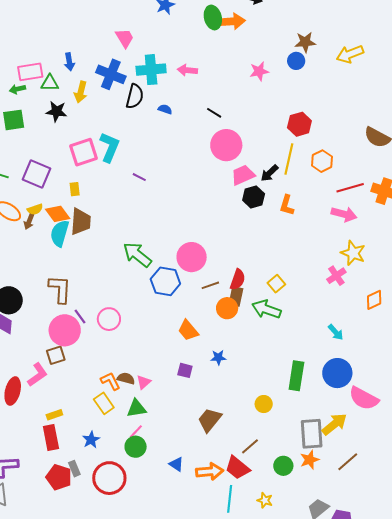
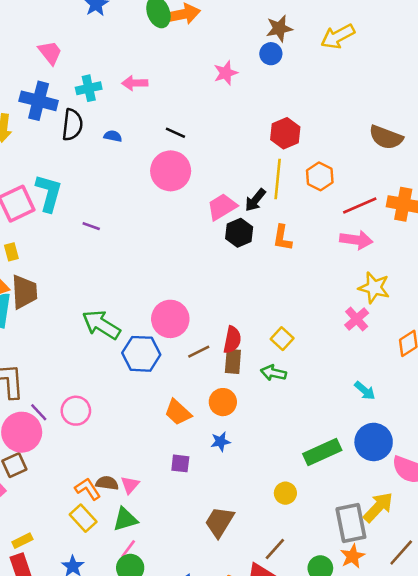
cyan cross: (151, 70) -> (89, 88), size x0.7
pink circle: (226, 145) -> (171, 171), moved
orange circle: (227, 308) -> (223, 402), moved
green arrow: (266, 309) -> (273, 373), size x0.7
green rectangle: (296, 376) -> (322, 452), turned 64

